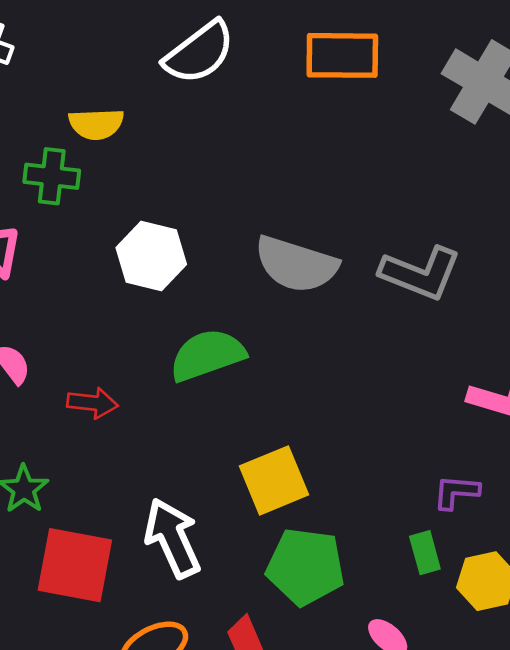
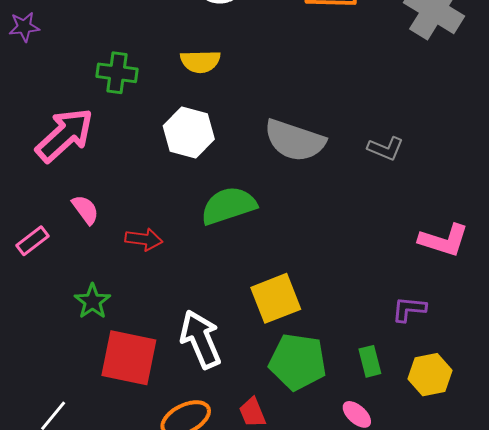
yellow semicircle: (96, 124) -> (200, 61), moved
gray L-shape: (420, 273) -> (386, 148), size x0.6
green rectangle: (425, 553) -> (370, 361), moved

